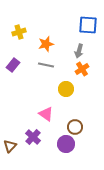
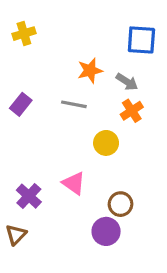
yellow cross: (19, 32) -> (24, 34), moved
orange star: (46, 44) -> (90, 71), moved
gray arrow: (79, 51) -> (127, 82), turned -72
purple cross: (33, 137) -> (29, 196), moved

